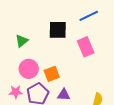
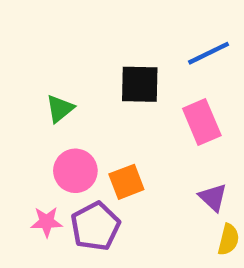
purple triangle: (64, 95) -> (213, 197), moved, turned 40

